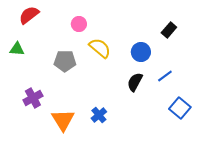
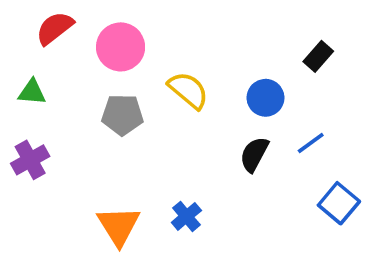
pink circle: (79, 24) -> (121, 47), moved, size x1.6
purple cross: (33, 98) -> (30, 160), moved

